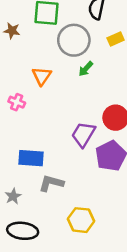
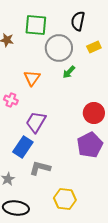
purple trapezoid: (83, 134) -> (36, 122), moved
blue rectangle: (31, 158) -> (23, 147), turned -60

